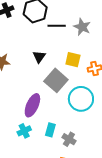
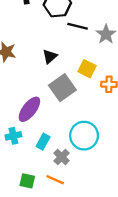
cyan circle: (81, 99) -> (84, 136), moved

